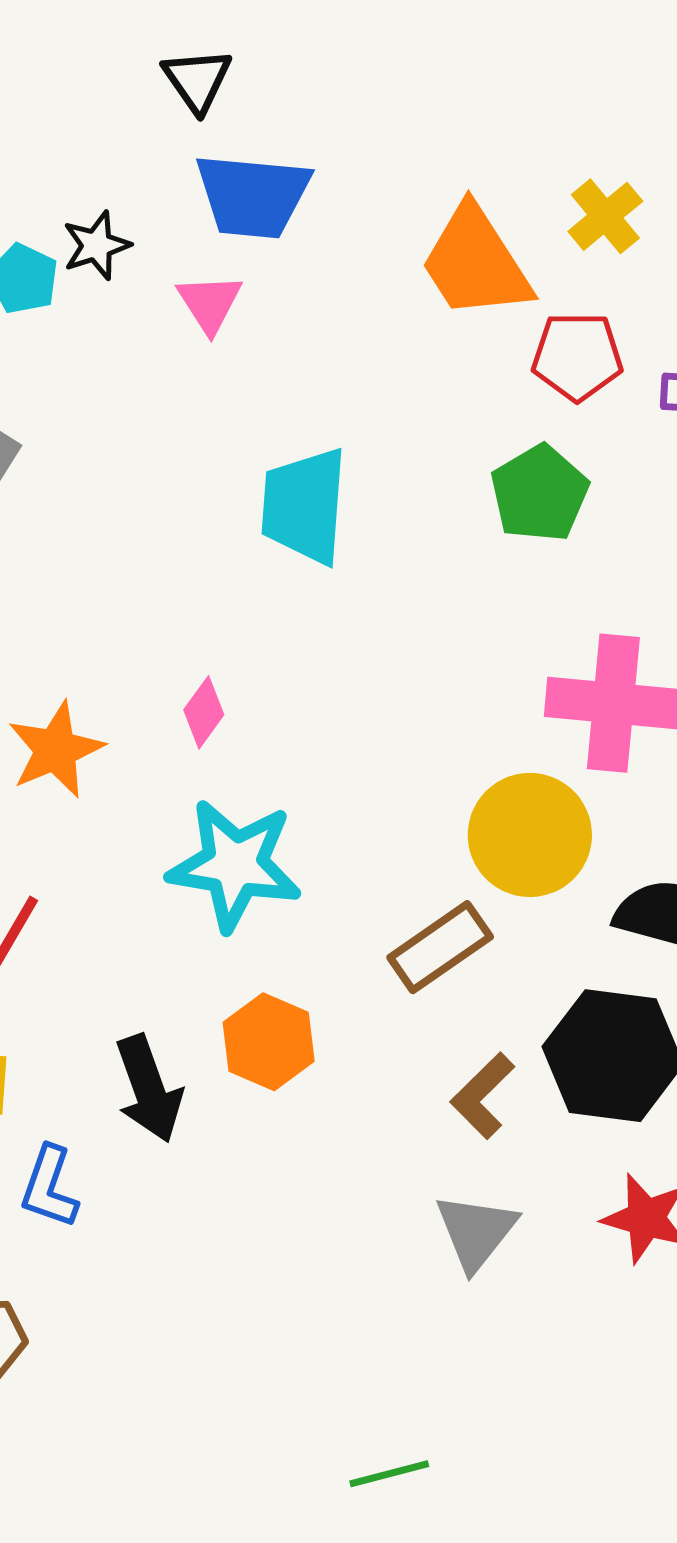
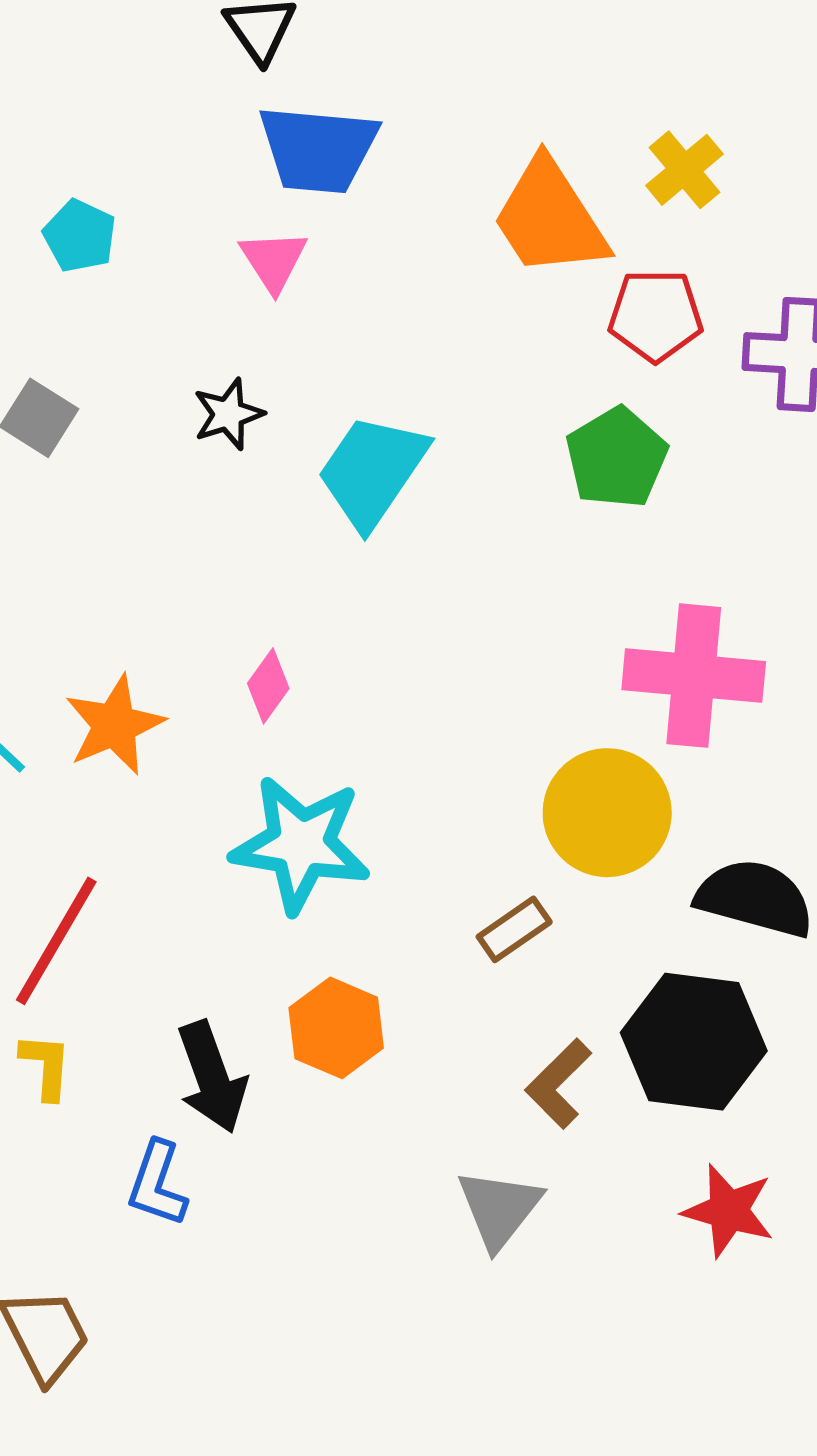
black star: (96, 245) -> (228, 414), moved
cyan trapezoid: (304, 506) -> (372, 471), turned 30
brown rectangle: (440, 947) -> (514, 929), size x0.7
blue L-shape: (49, 1187) -> (157, 1184), moved
gray triangle: (476, 1232) -> (499, 1209), moved

